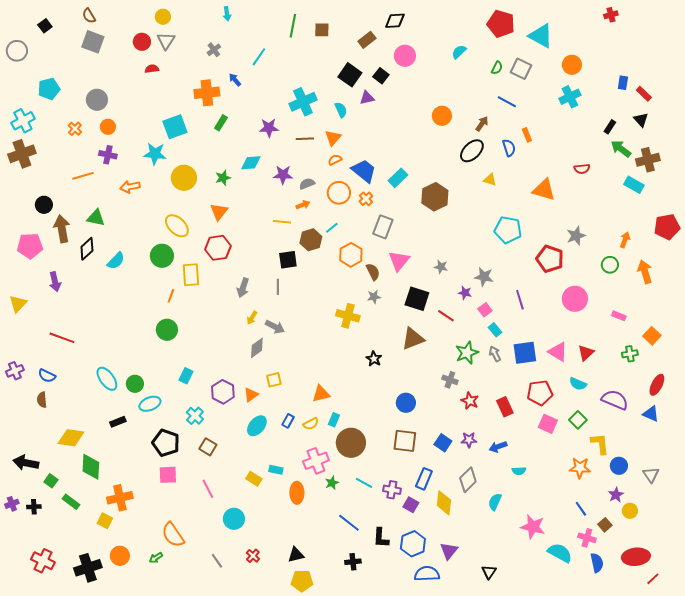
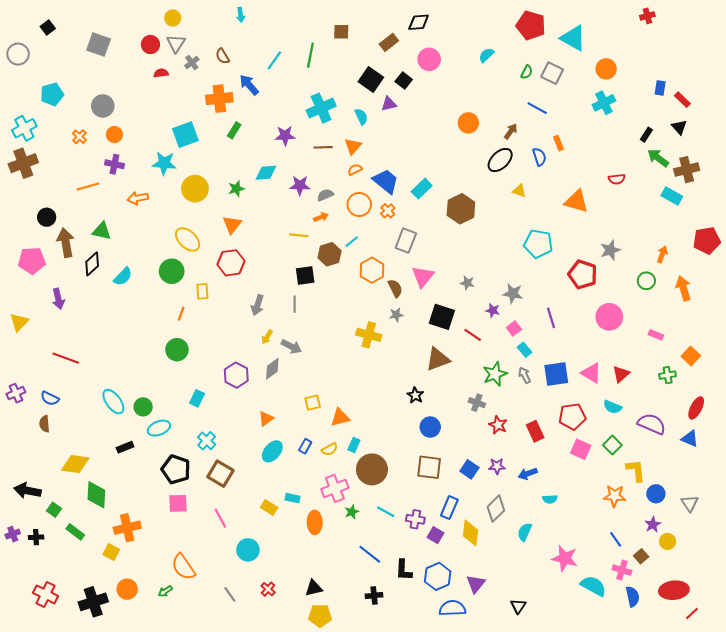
brown semicircle: (89, 16) -> (223, 56), moved
green line: (293, 26) -> (310, 55), moved
gray cross: (214, 50) -> (192, 63), moved
blue arrow: (235, 80) -> (249, 85), size x1.5
yellow rectangle: (191, 275) -> (202, 291), size x0.7
black star: (374, 359) -> (415, 395), moved
yellow square: (274, 380) -> (313, 403), moved
purple hexagon: (223, 392) -> (236, 375), moved
brown square: (208, 447) -> (220, 474), size x1.4

